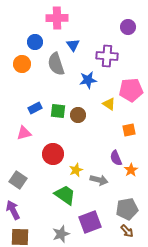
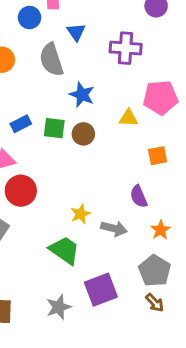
blue circle: (35, 42) -> (30, 18), moved
blue star: (88, 80) -> (82, 95), moved, turned 30
yellow triangle: (109, 104) -> (128, 118), turned -32
red circle: (53, 154) -> (21, 191), moved
orange star: (131, 170) -> (160, 230), moved
gray pentagon: (127, 209) -> (155, 271), turned -30

